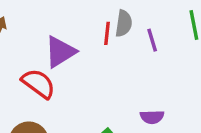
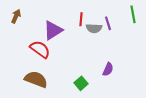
gray semicircle: (124, 23) -> (94, 28), moved, turned 84
purple semicircle: (152, 117) -> (108, 69), turned -64

